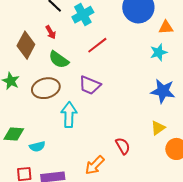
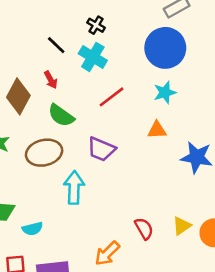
cyan cross: (83, 15) -> (93, 57), turned -30
orange triangle: (166, 27) -> (157, 130), moved
cyan star: (159, 52) -> (165, 93), moved
yellow triangle: (158, 128) -> (182, 226), moved

